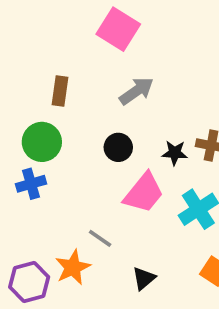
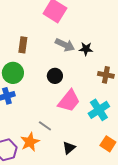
gray arrow: (136, 91) -> (65, 45), turned 60
black star: (175, 153) -> (86, 49), moved

